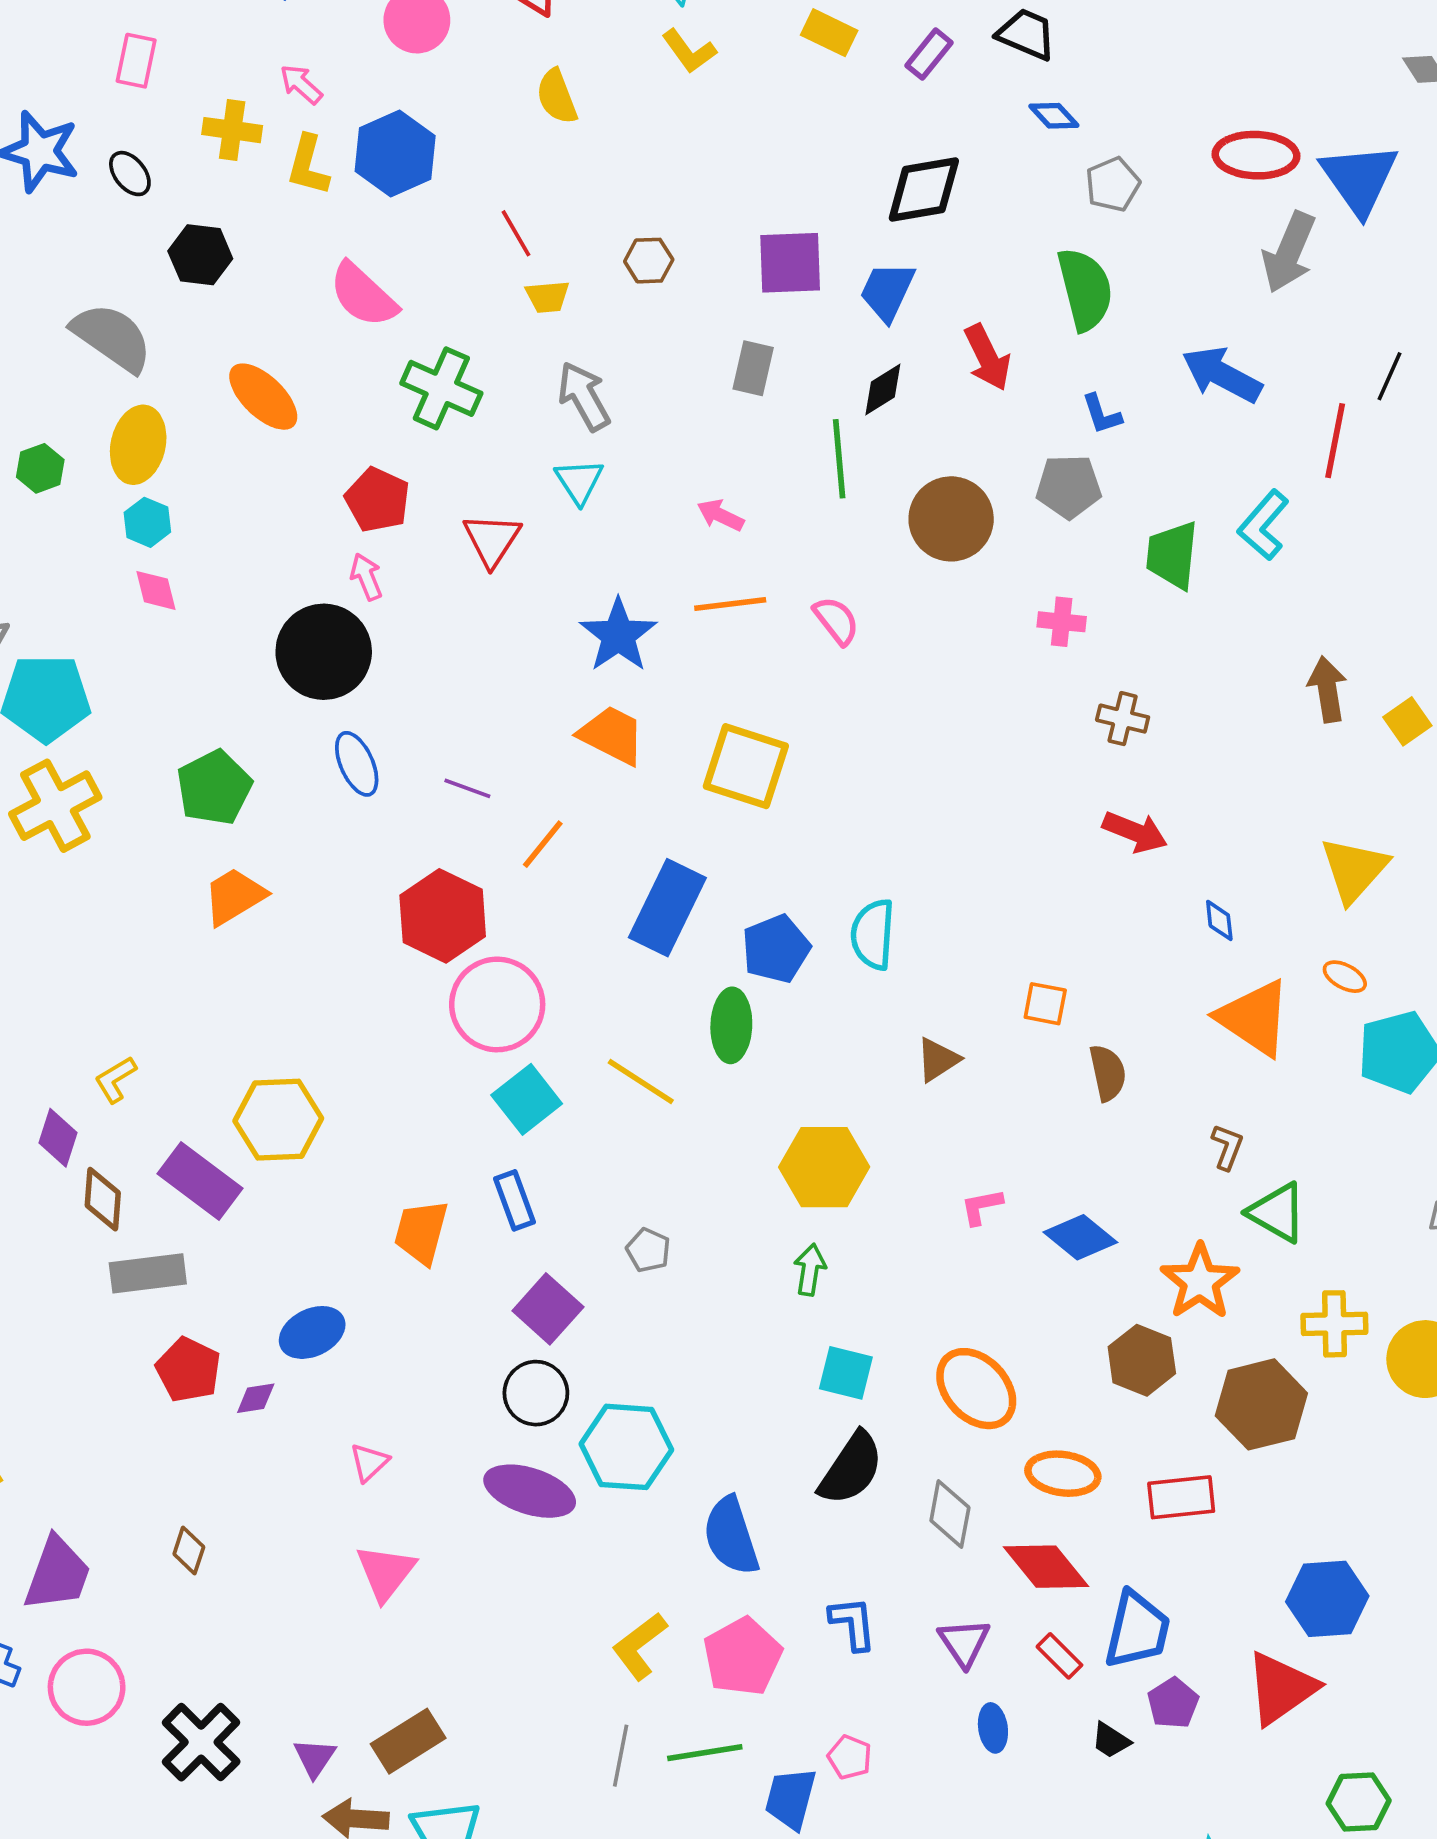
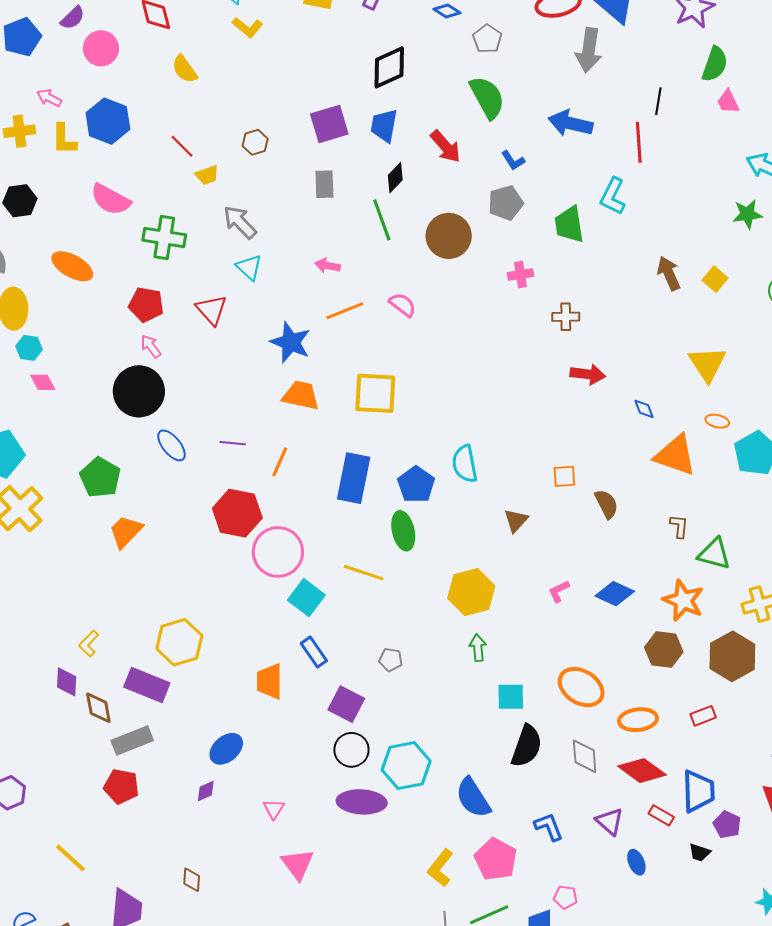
red pentagon: (188, 1370) -> (121, 786), moved
red rectangle: (1181, 1497) -> (703, 716), size x0.7

